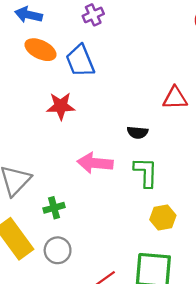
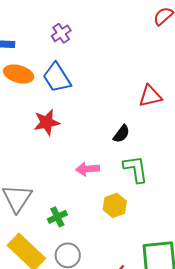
black semicircle: (137, 132) -> (121, 134), turned -48
pink arrow: (95, 163) -> (87, 169), size x0.7
yellow hexagon: (163, 218) -> (115, 205), moved

